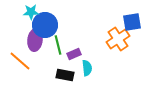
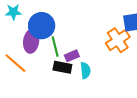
cyan star: (31, 12) -> (13, 12), moved
black rectangle: (65, 75) -> (62, 67), moved

